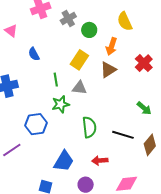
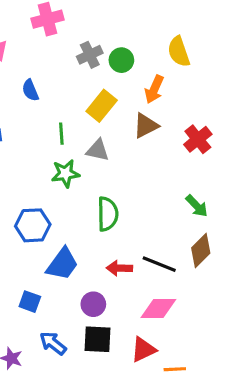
gray cross: (68, 18) -> (90, 55), moved
red cross: (144, 63) -> (198, 139), moved
green arrow: (144, 108) -> (197, 206), moved
blue hexagon: (36, 124) -> (33, 225), moved
black line: (123, 135) -> (159, 264), moved

